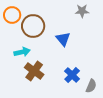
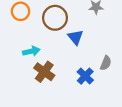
brown circle: (33, 26) -> (55, 18), moved
gray semicircle: (91, 86) -> (106, 63), moved

